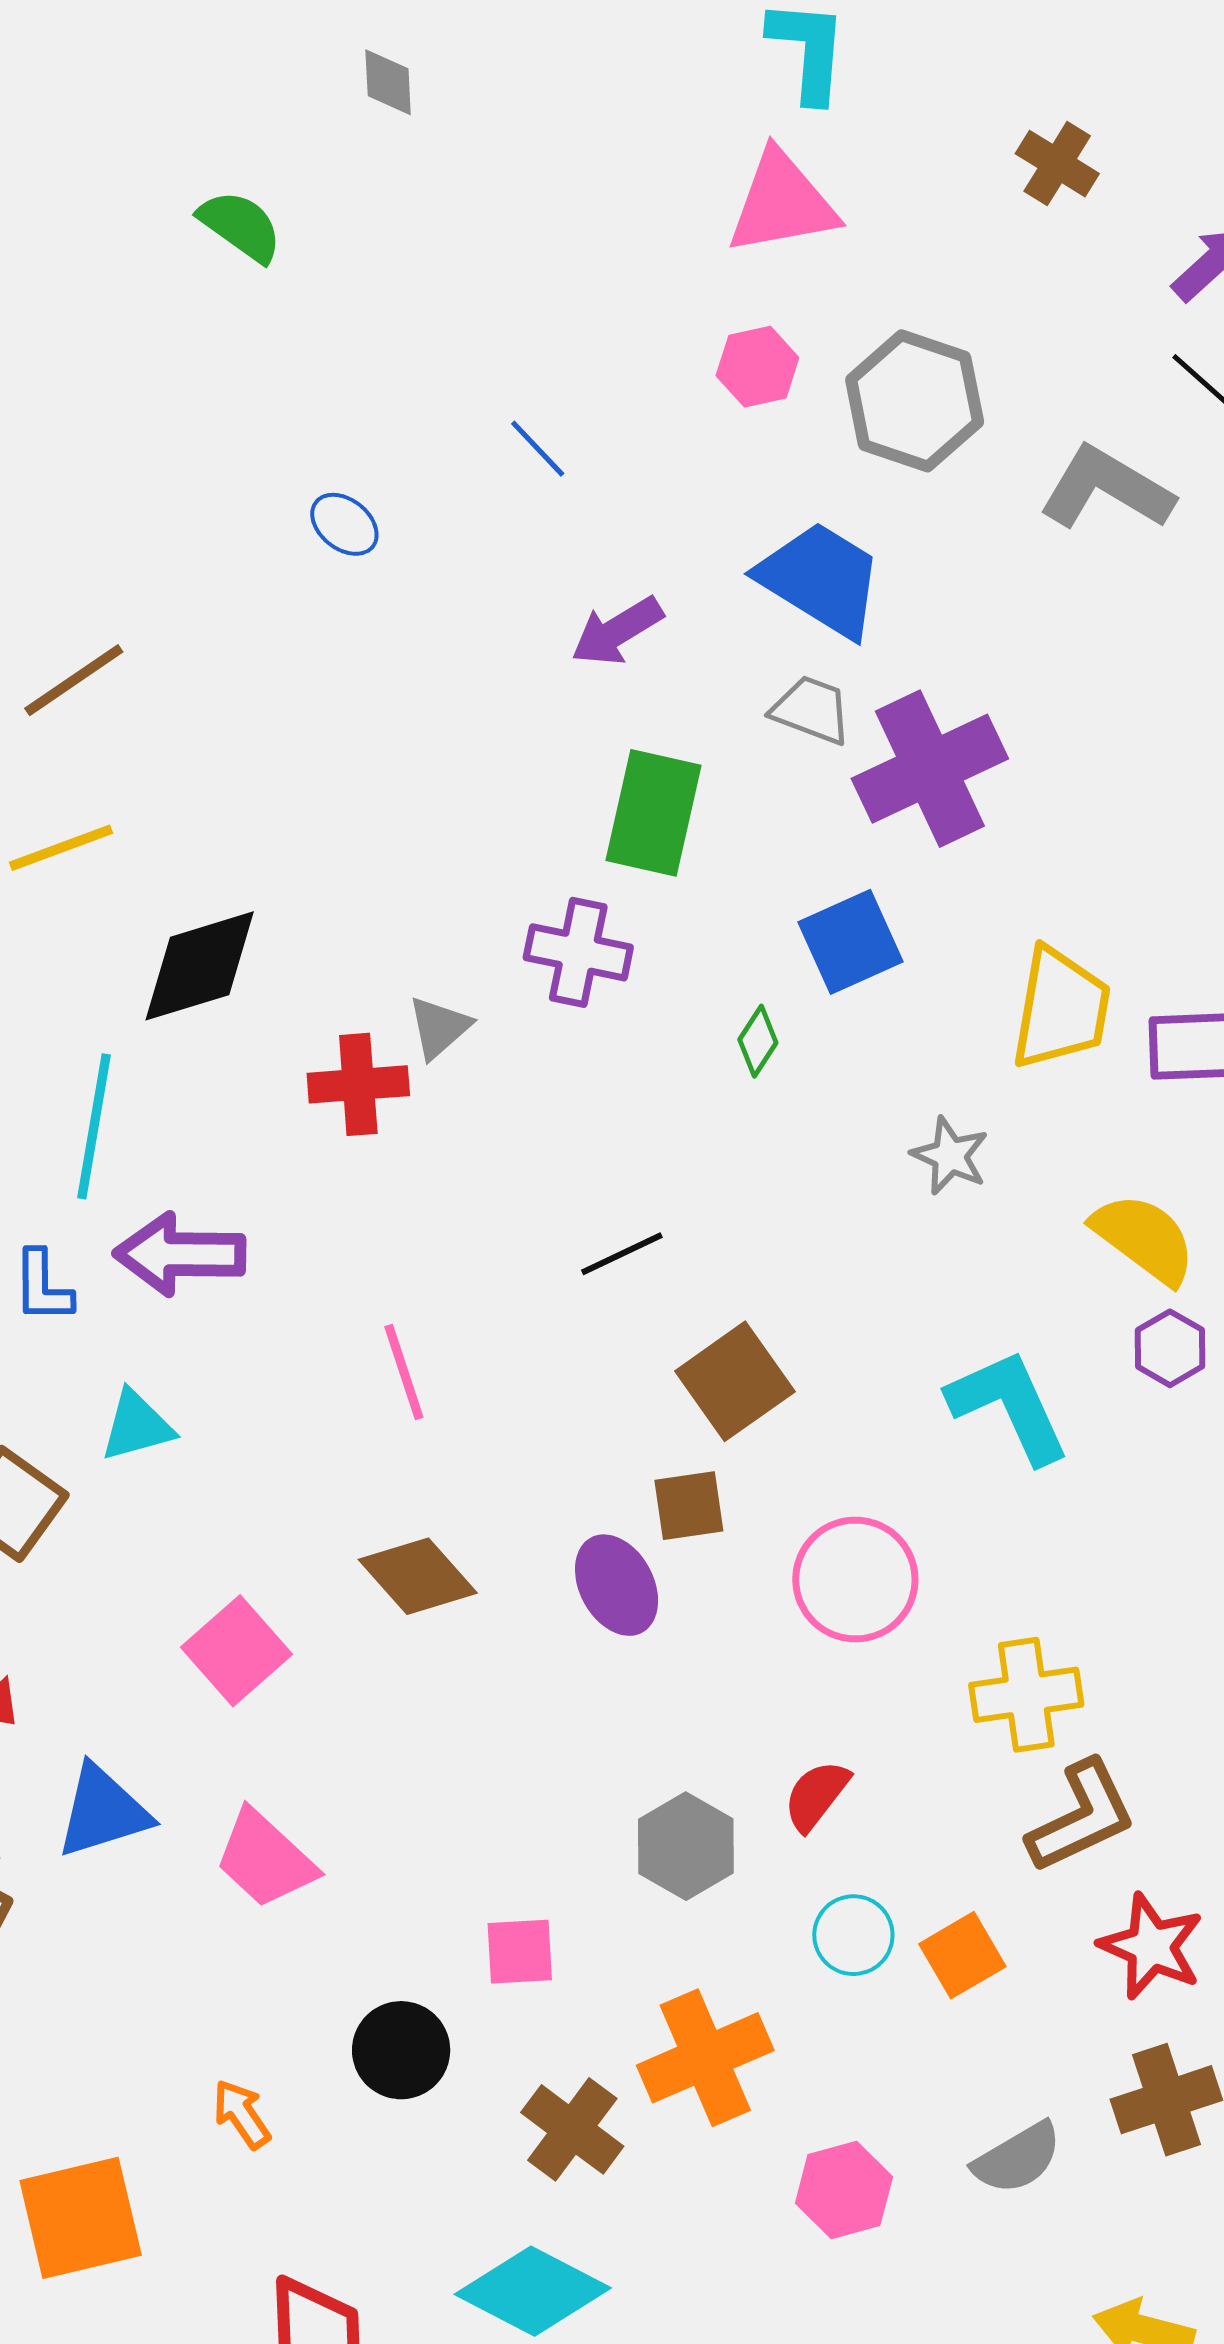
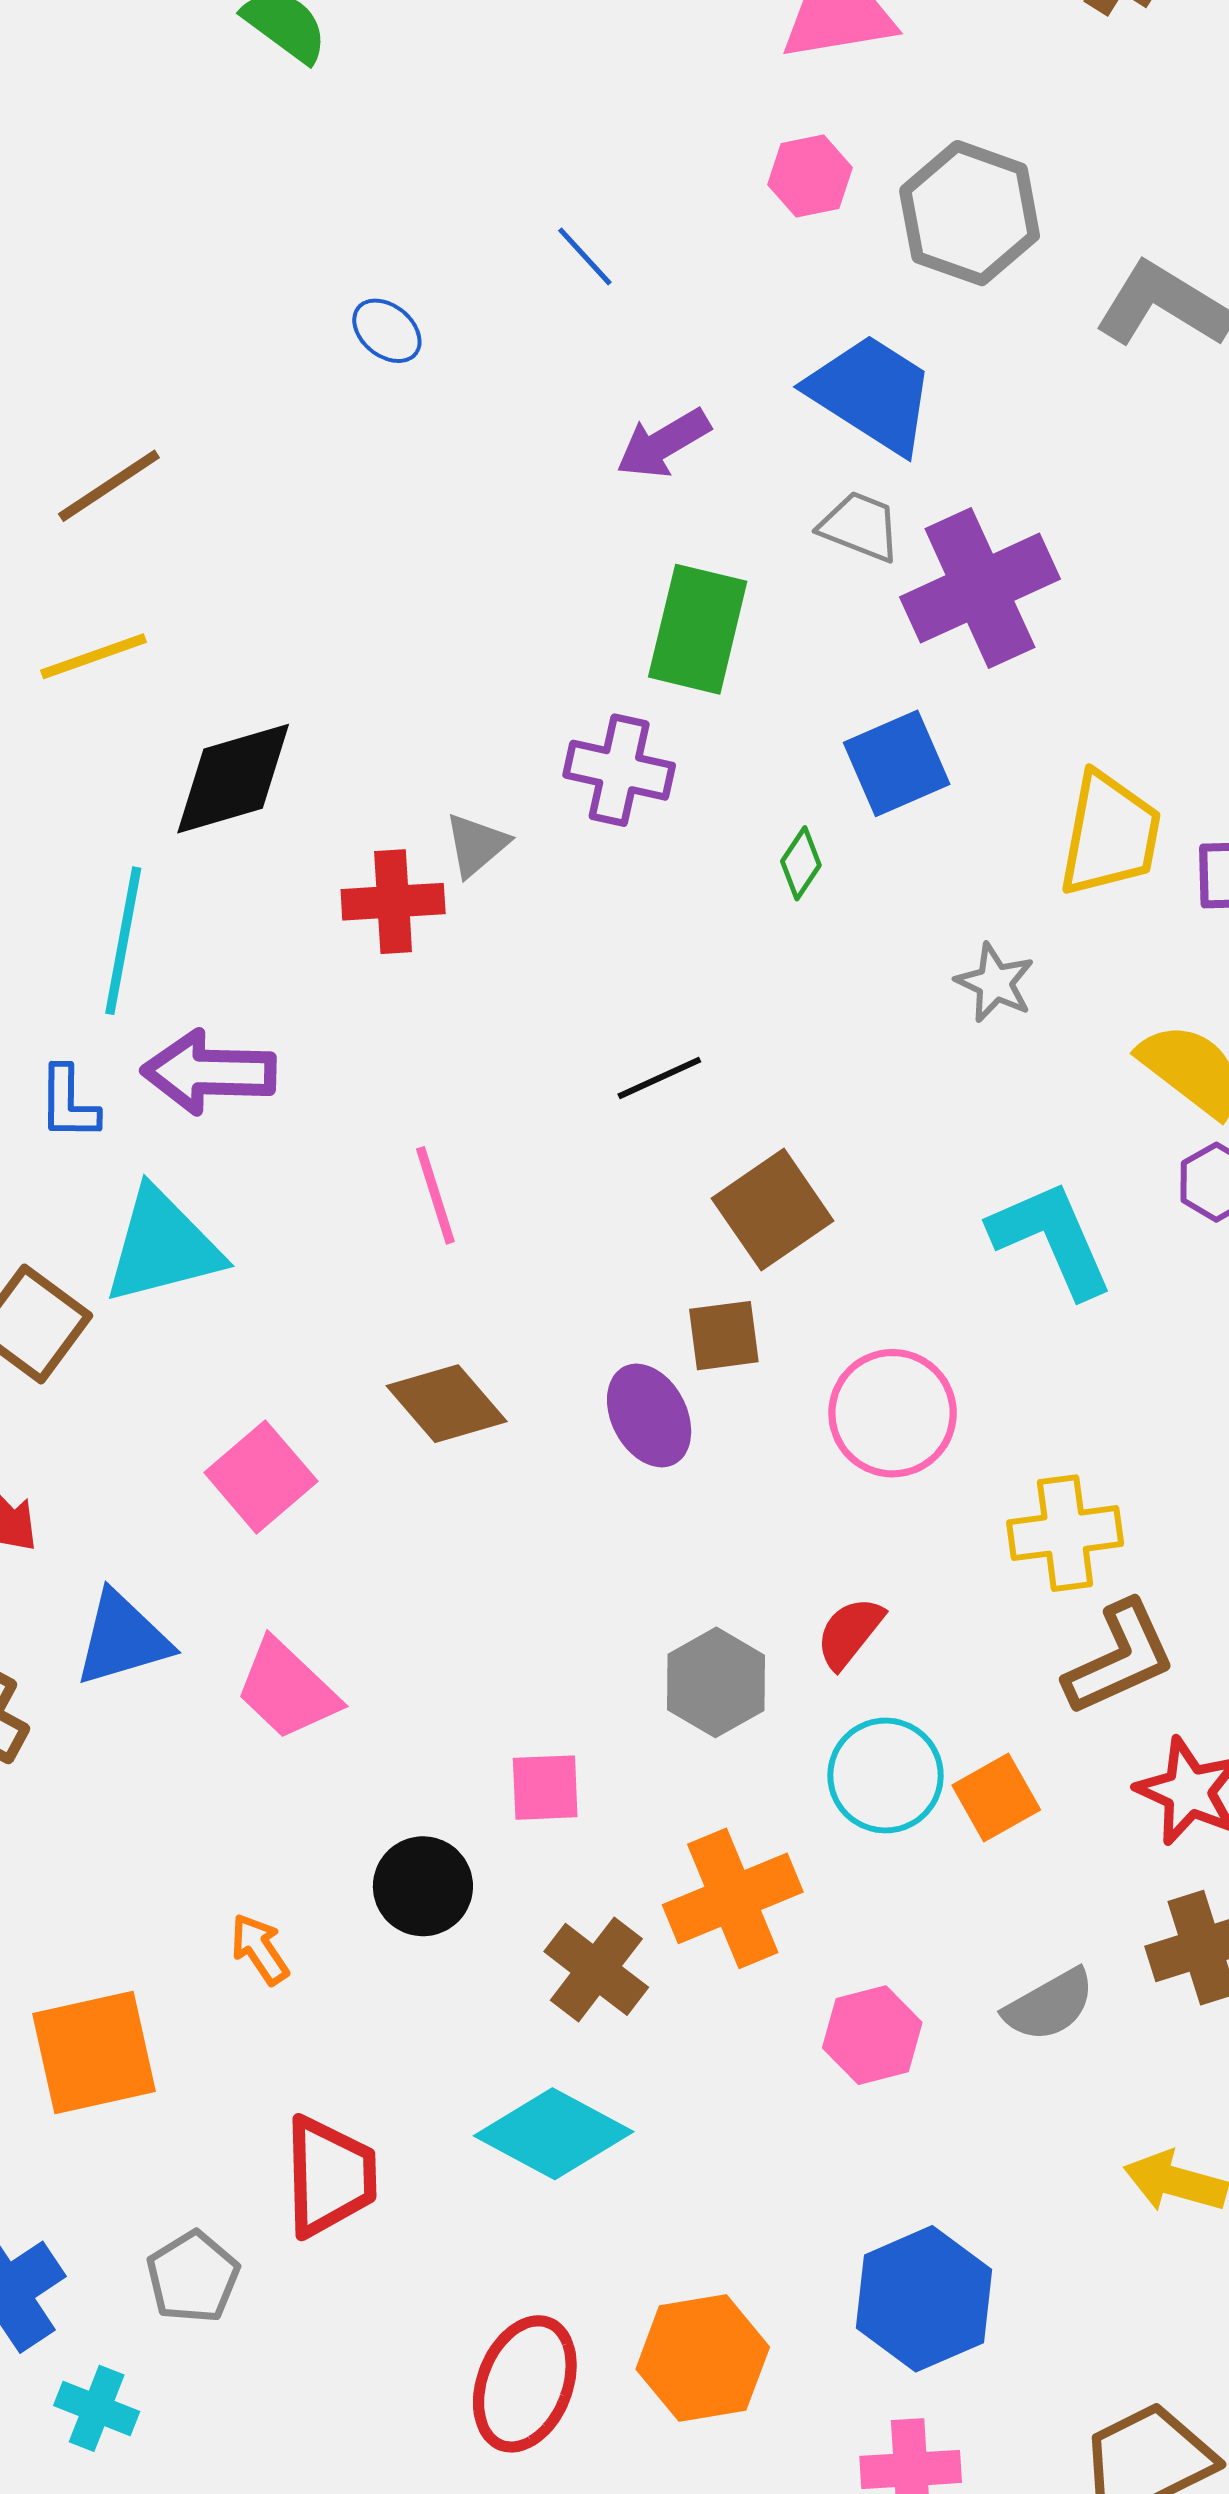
cyan triangle: (137, 1426) -> (163, 1246), size x1.6
cyan circle: (853, 1935) -> (885, 1775), size x1.4

